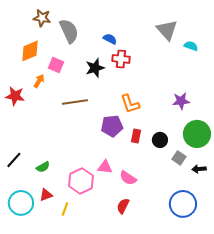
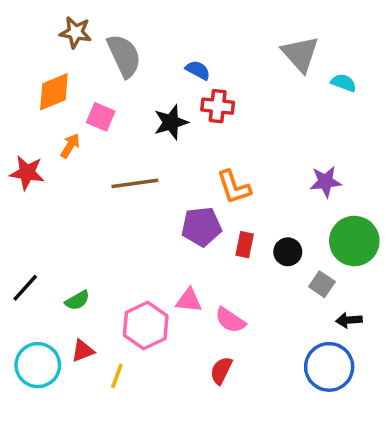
black arrow: (199, 169) -> (349, 320), moved

